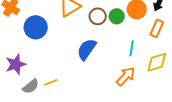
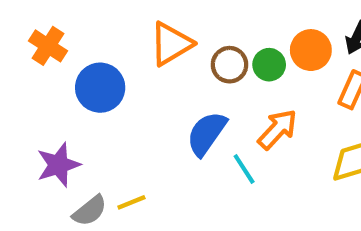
cyan line: (132, 48) -> (244, 169), moved, turned -42
orange arrow: (126, 76) -> (277, 129), moved

